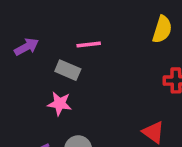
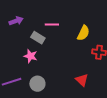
yellow semicircle: (162, 29) -> (83, 33), moved

